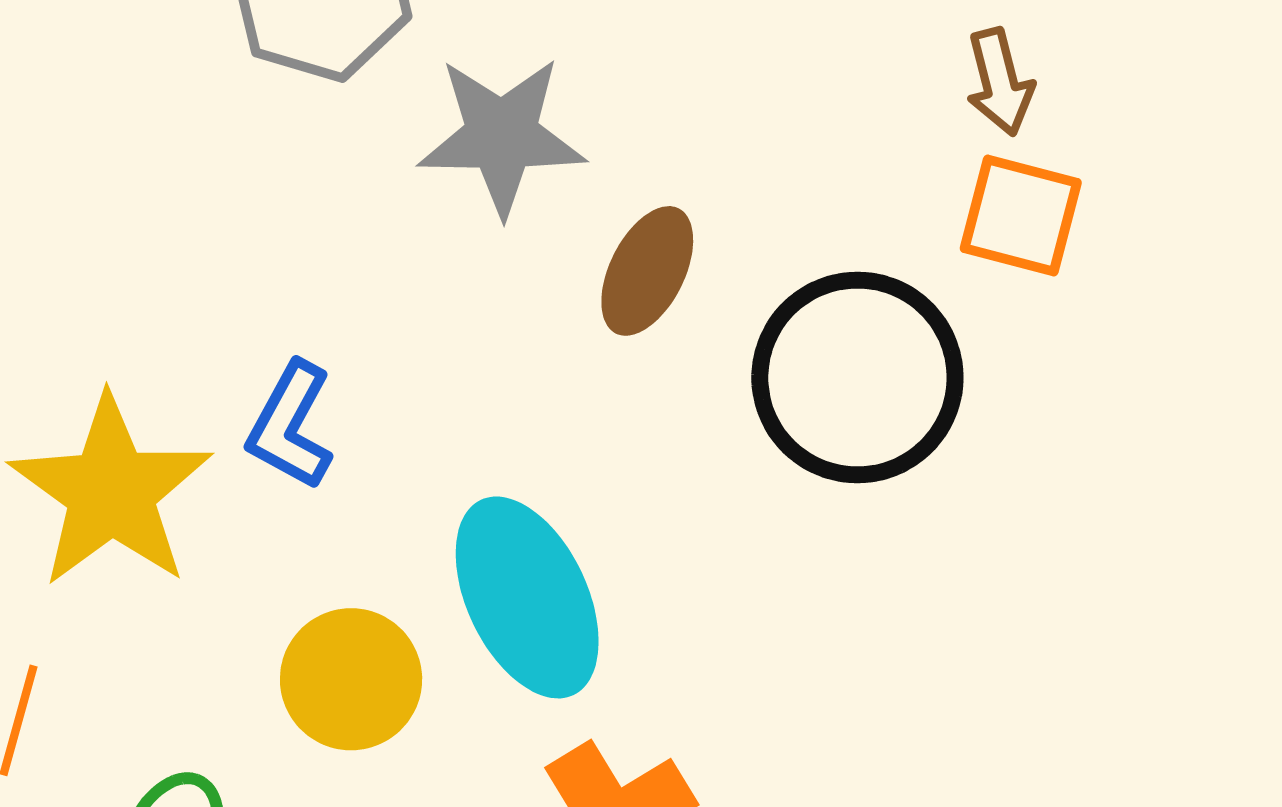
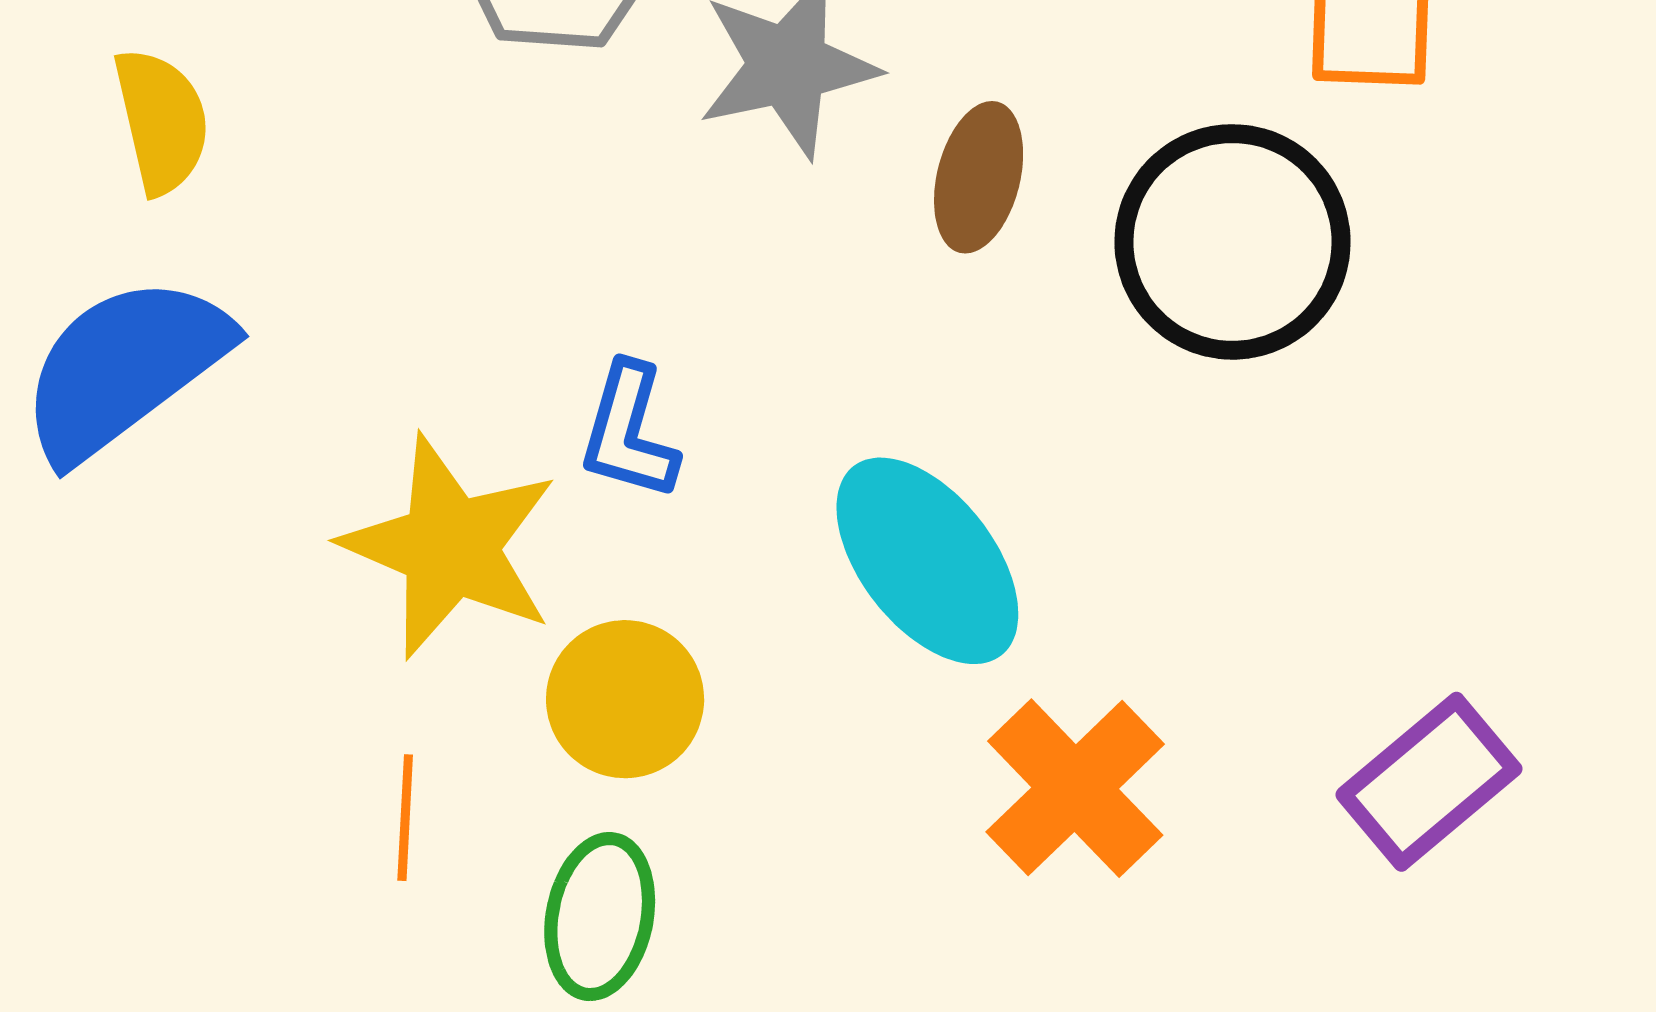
yellow circle: (351, 679) -> (625, 699), moved

